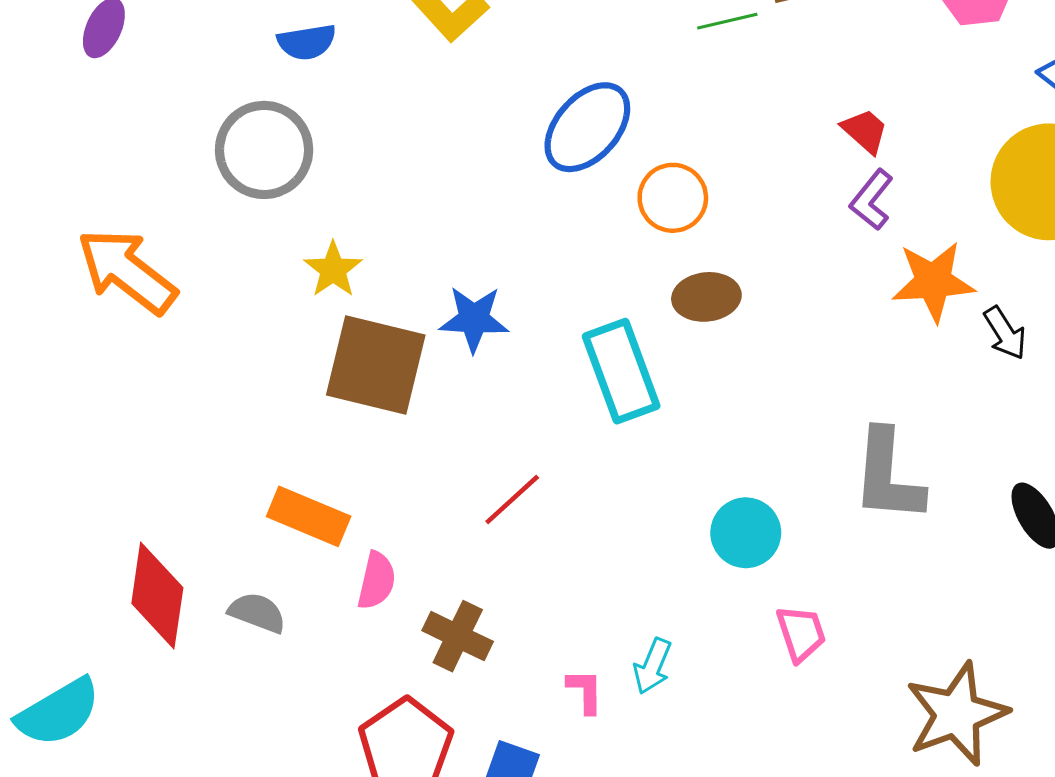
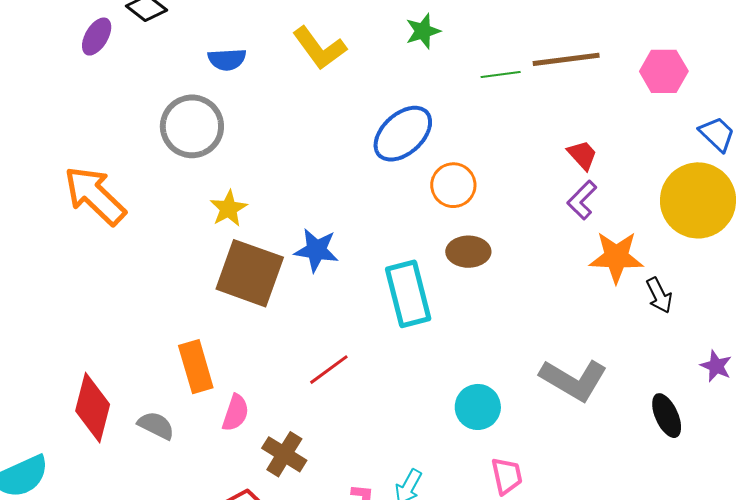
gray L-shape: (888, 476) -> (574, 380), turned -70
orange rectangle: (309, 516) -> (196, 367), turned 45

